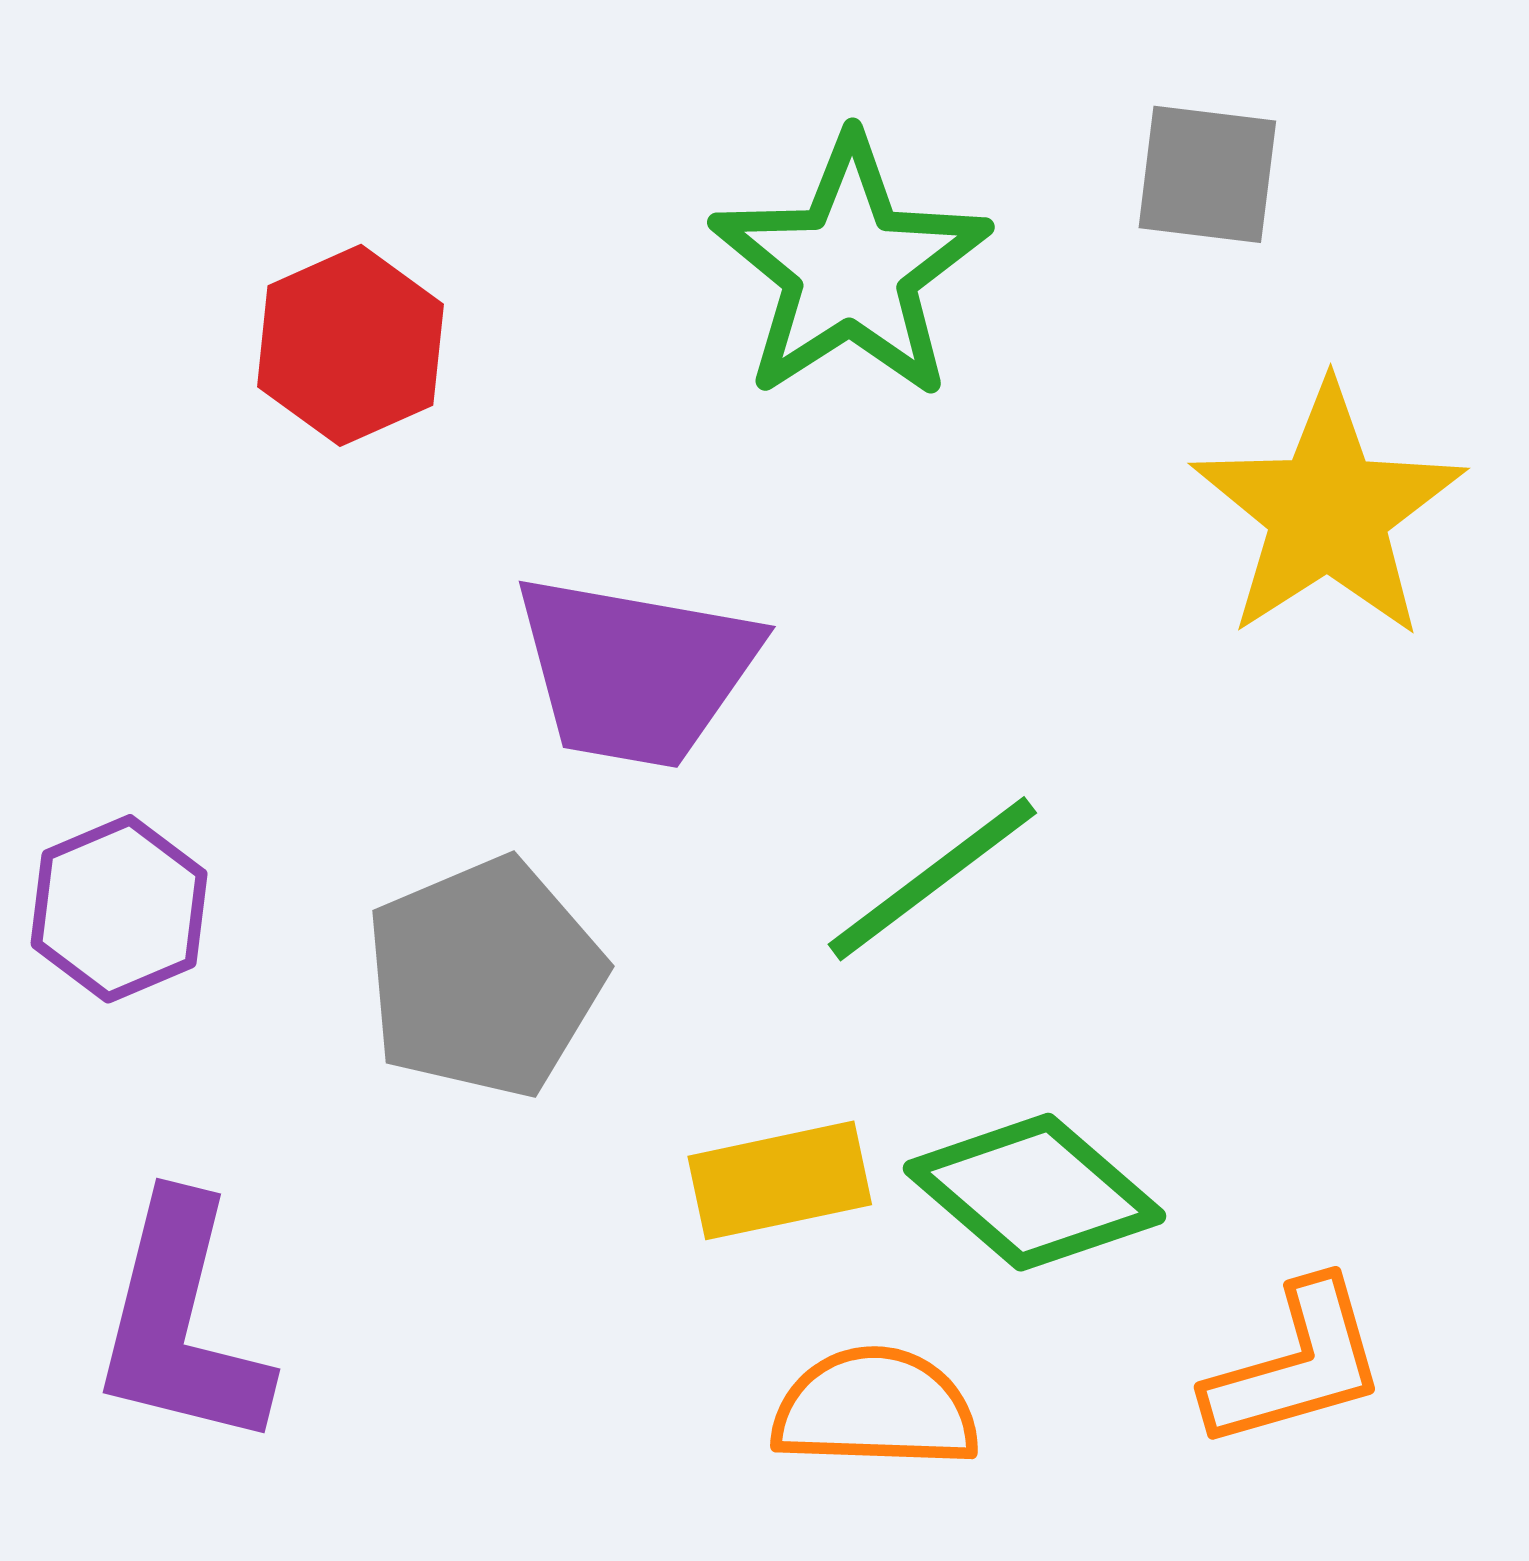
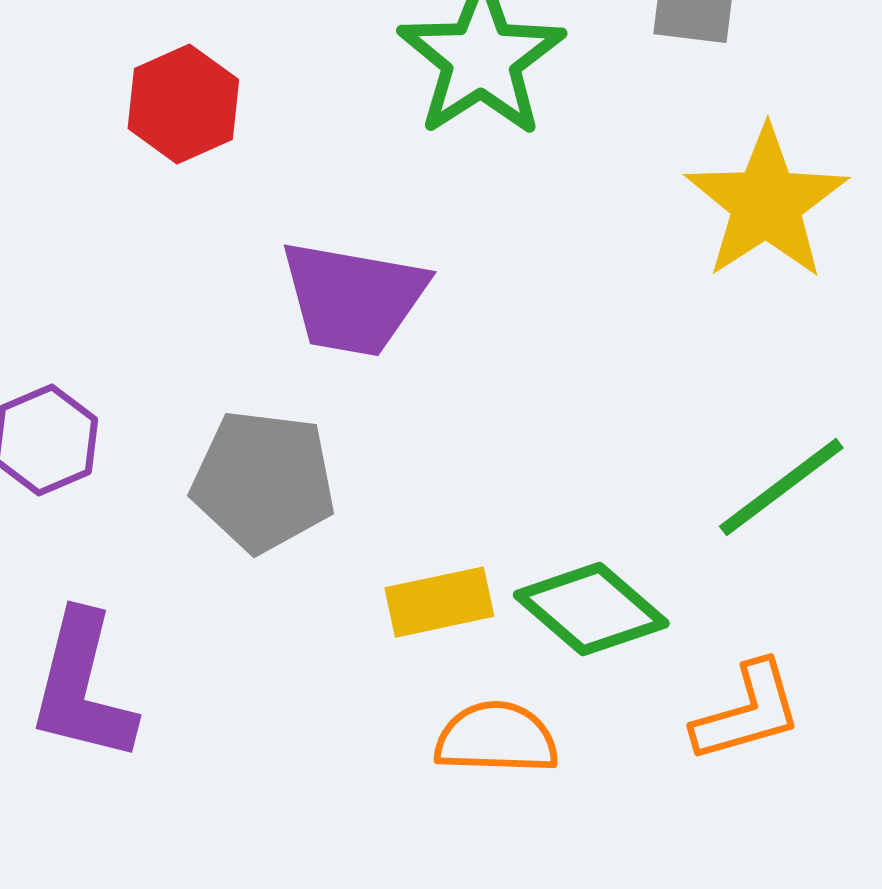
green line: (932, 879) -> (781, 487), moved
gray pentagon: (485, 978) -> (263, 481), turned 30

